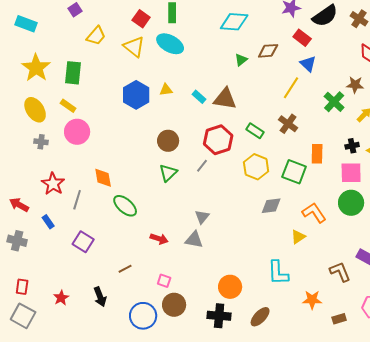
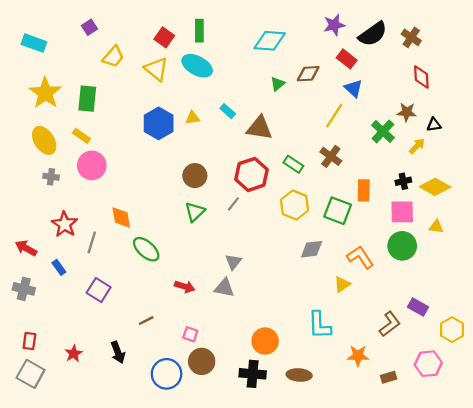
cyan rectangle: (199, 97) -> (228, 111), moved
brown L-shape: (340, 272) -> (390, 324), turned 75
brown ellipse: (260, 317) -> (299, 375), turned 50

